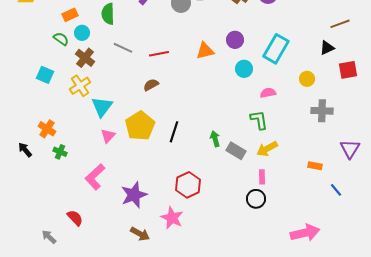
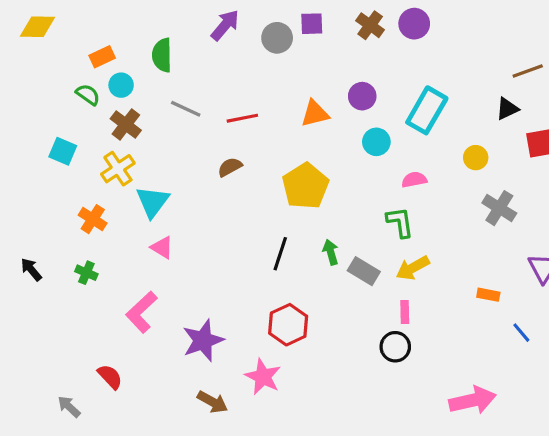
gray cross: (322, 111) -> (499, 208), turned 30
yellow pentagon: (140, 126) -> (305, 186), moved
orange cross: (47, 129) -> (93, 219), moved
black line: (174, 132) -> (280, 254), moved
pink triangle: (108, 136) -> (162, 247), turned -42

